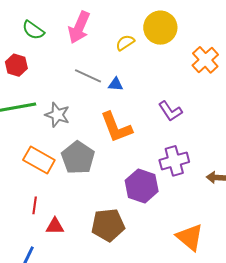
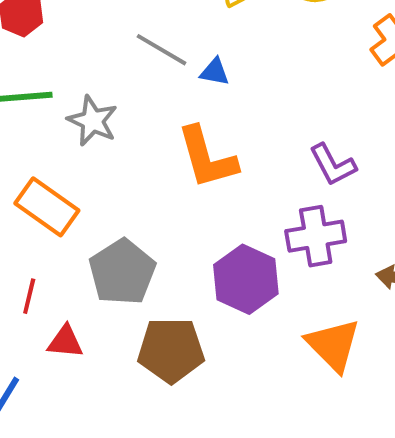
purple L-shape: (170, 111) -> (333, 165), moved
gray pentagon: (78, 158) -> (122, 272), moved
orange triangle: (190, 237) -> (333, 345), moved

